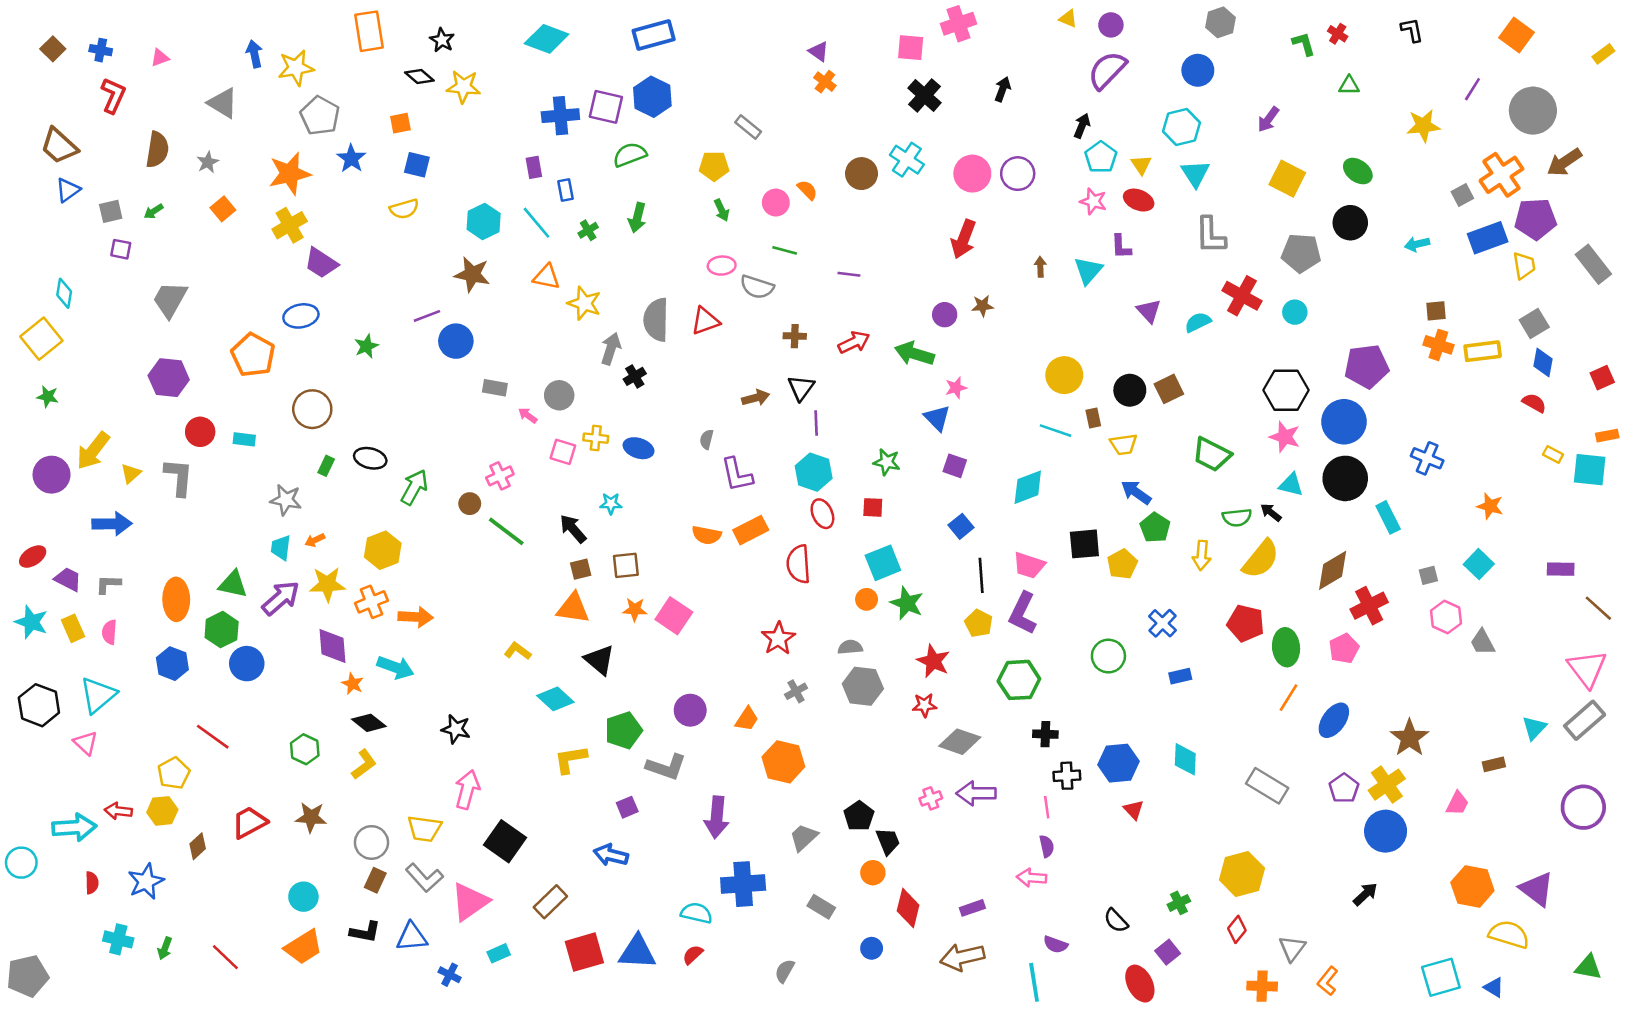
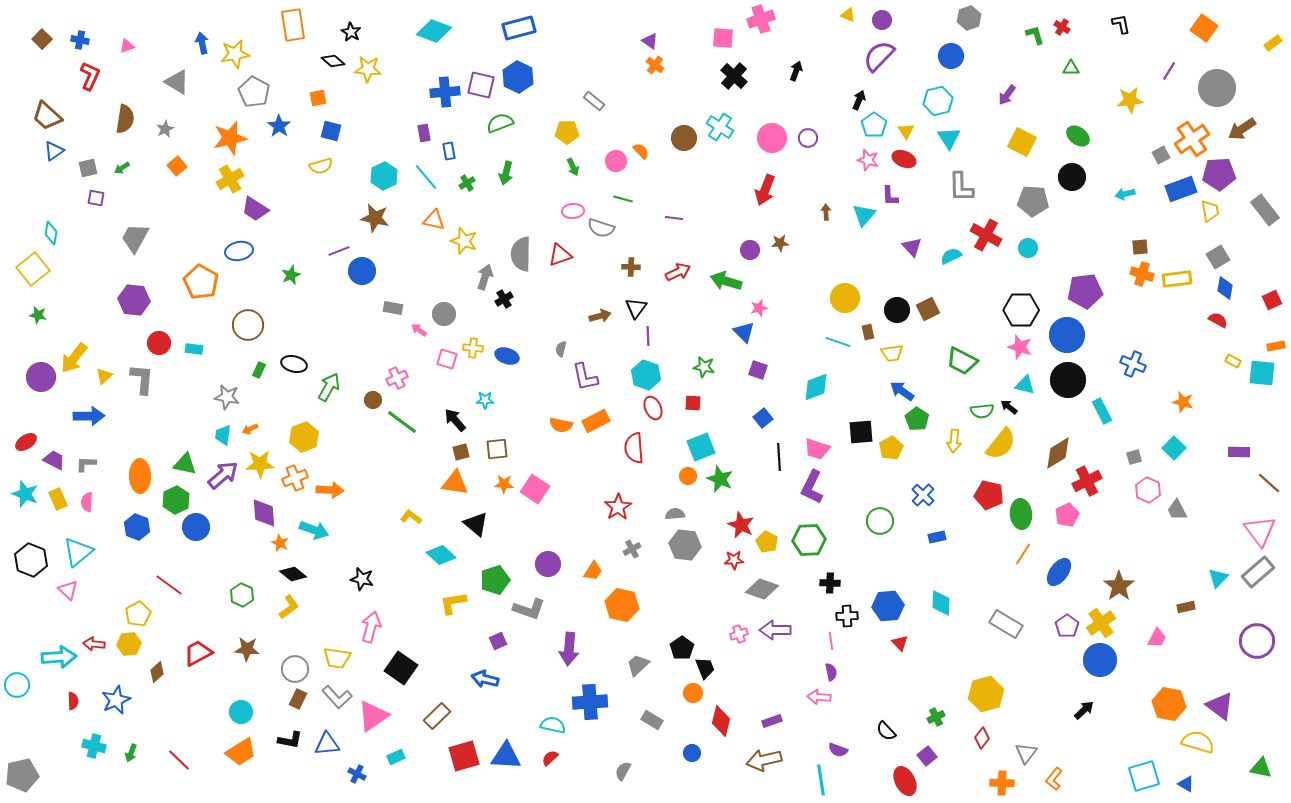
purple circle: (1018, 174) -> (808, 138), size x0.7
yellow pentagon: (979, 623) -> (767, 542), moved

